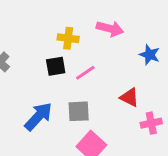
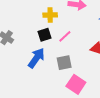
blue arrow: (38, 116) -> (36, 58), moved

